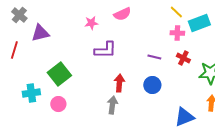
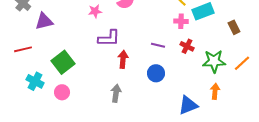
red line: (14, 50) -> (23, 49), moved, turned 60
red arrow: (119, 83) -> (123, 59), moved
cyan cross: (31, 93) -> (35, 81), turned 36

